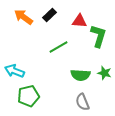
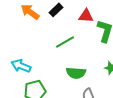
green semicircle: (80, 75) -> (76, 73), moved

